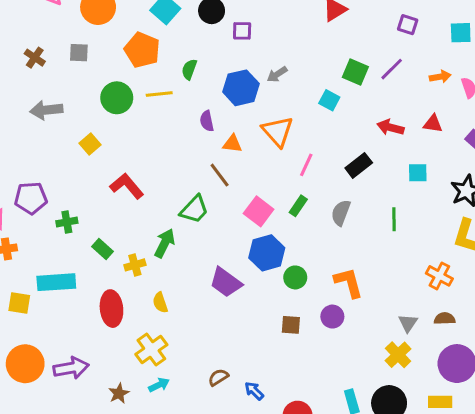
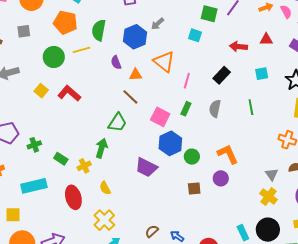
green semicircle: (189, 69) -> (99, 30), size x1.5
red L-shape: (127, 186) -> (69, 93), moved
yellow square: (19, 303) -> (13, 215), moved

